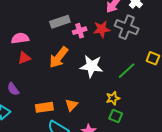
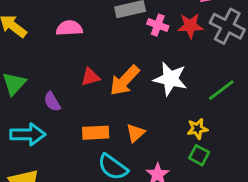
pink cross: (80, 31) -> (158, 25), turned 32
orange arrow: (59, 57) -> (125, 80), moved
red triangle: (24, 58) -> (90, 77), moved

